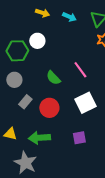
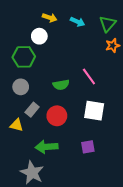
white circle: (37, 41) -> (39, 36), moved
green semicircle: (53, 78) -> (61, 85), turned -56
white square: (85, 103) -> (94, 111), turned 35
yellow triangle: (10, 134) -> (17, 125), moved

